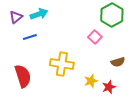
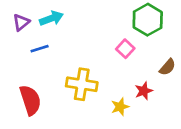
brown semicircle: (118, 62) -> (167, 67), moved, turned -32
red star: (109, 87) -> (144, 91), moved

